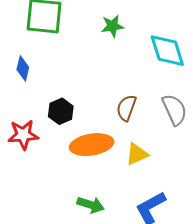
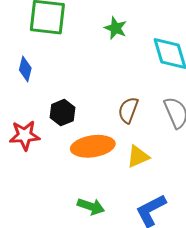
green star: (112, 26) -> (116, 28), turned 30

